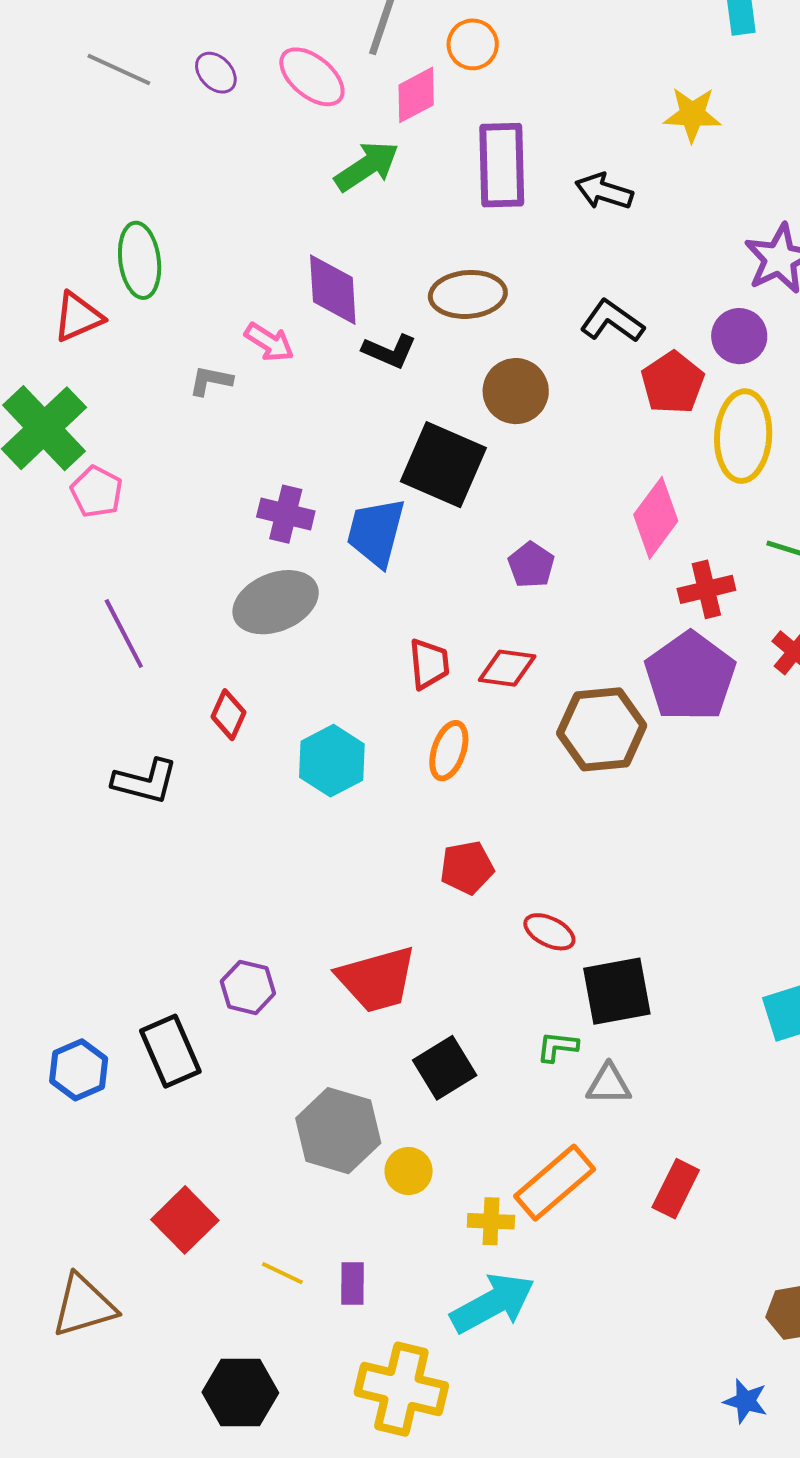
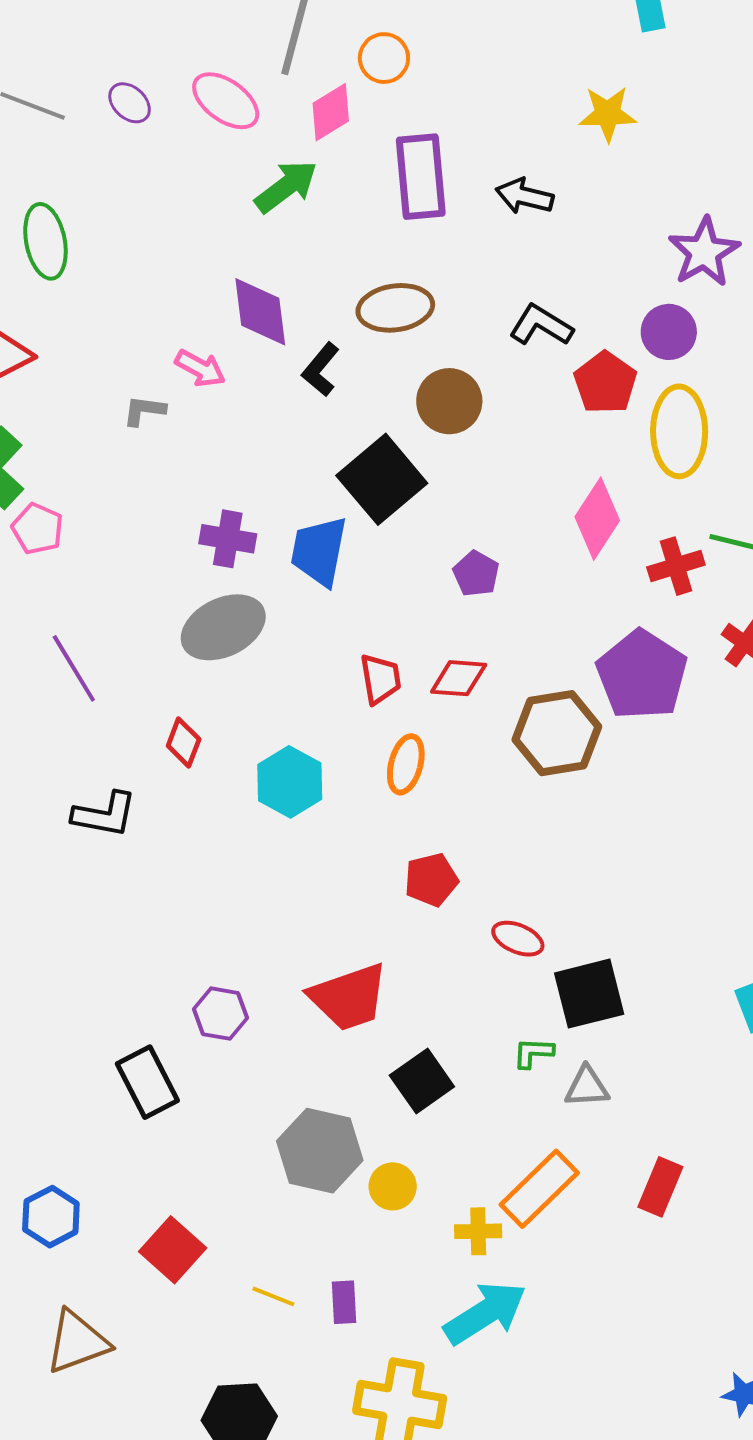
green ellipse: (140, 260) -> (45, 241), moved
black L-shape: (389, 351) -> (321, 370), turned 110
black square: (443, 465) -> (382, 479), turned 30
red cross: (706, 589) -> (676, 566), moved
blue hexagon: (79, 1070) -> (51, 1217), moved

